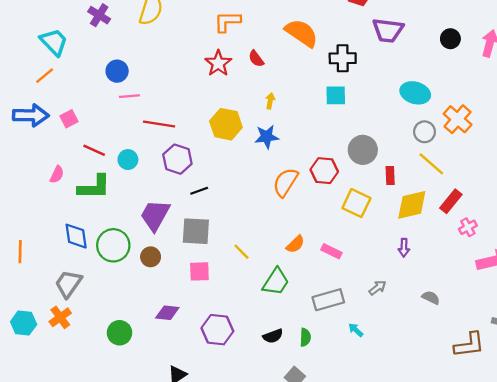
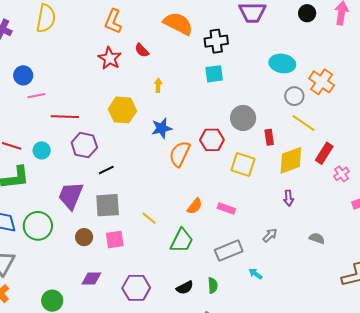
orange L-shape: (227, 22) -> (113, 21), turned -60
blue star: (267, 137) -> (162, 128), moved
brown circle: (151, 257) -> (84, 237), moved

